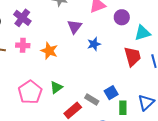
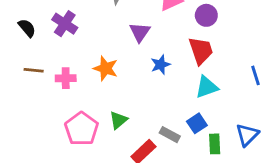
cyan triangle: (142, 33) -> (207, 87), moved
blue star: (94, 44) -> (161, 65), moved
pink cross: (23, 45) -> (66, 78), moved
red trapezoid: (132, 57) -> (201, 51), moved

